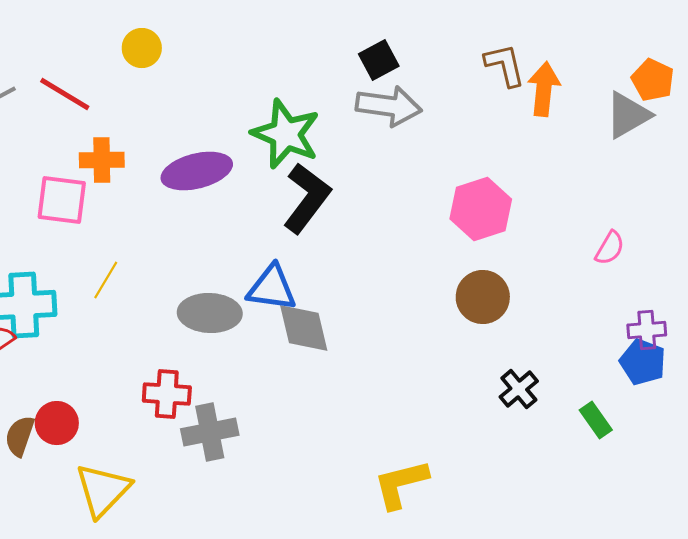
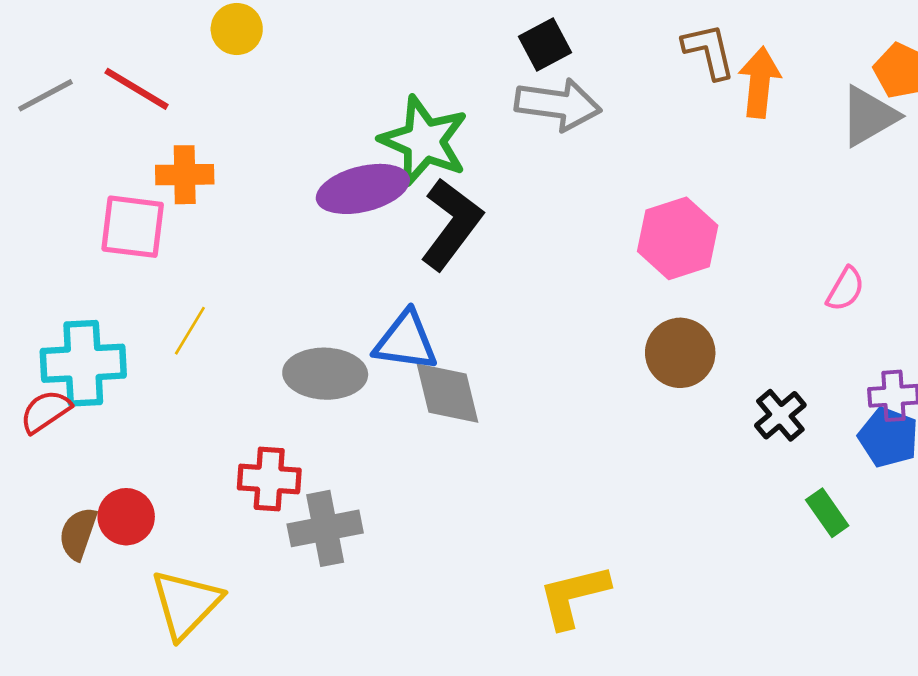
purple ellipse: (197, 171) -> (363, 189), moved
black cross: (519, 389) -> (780, 415), moved

